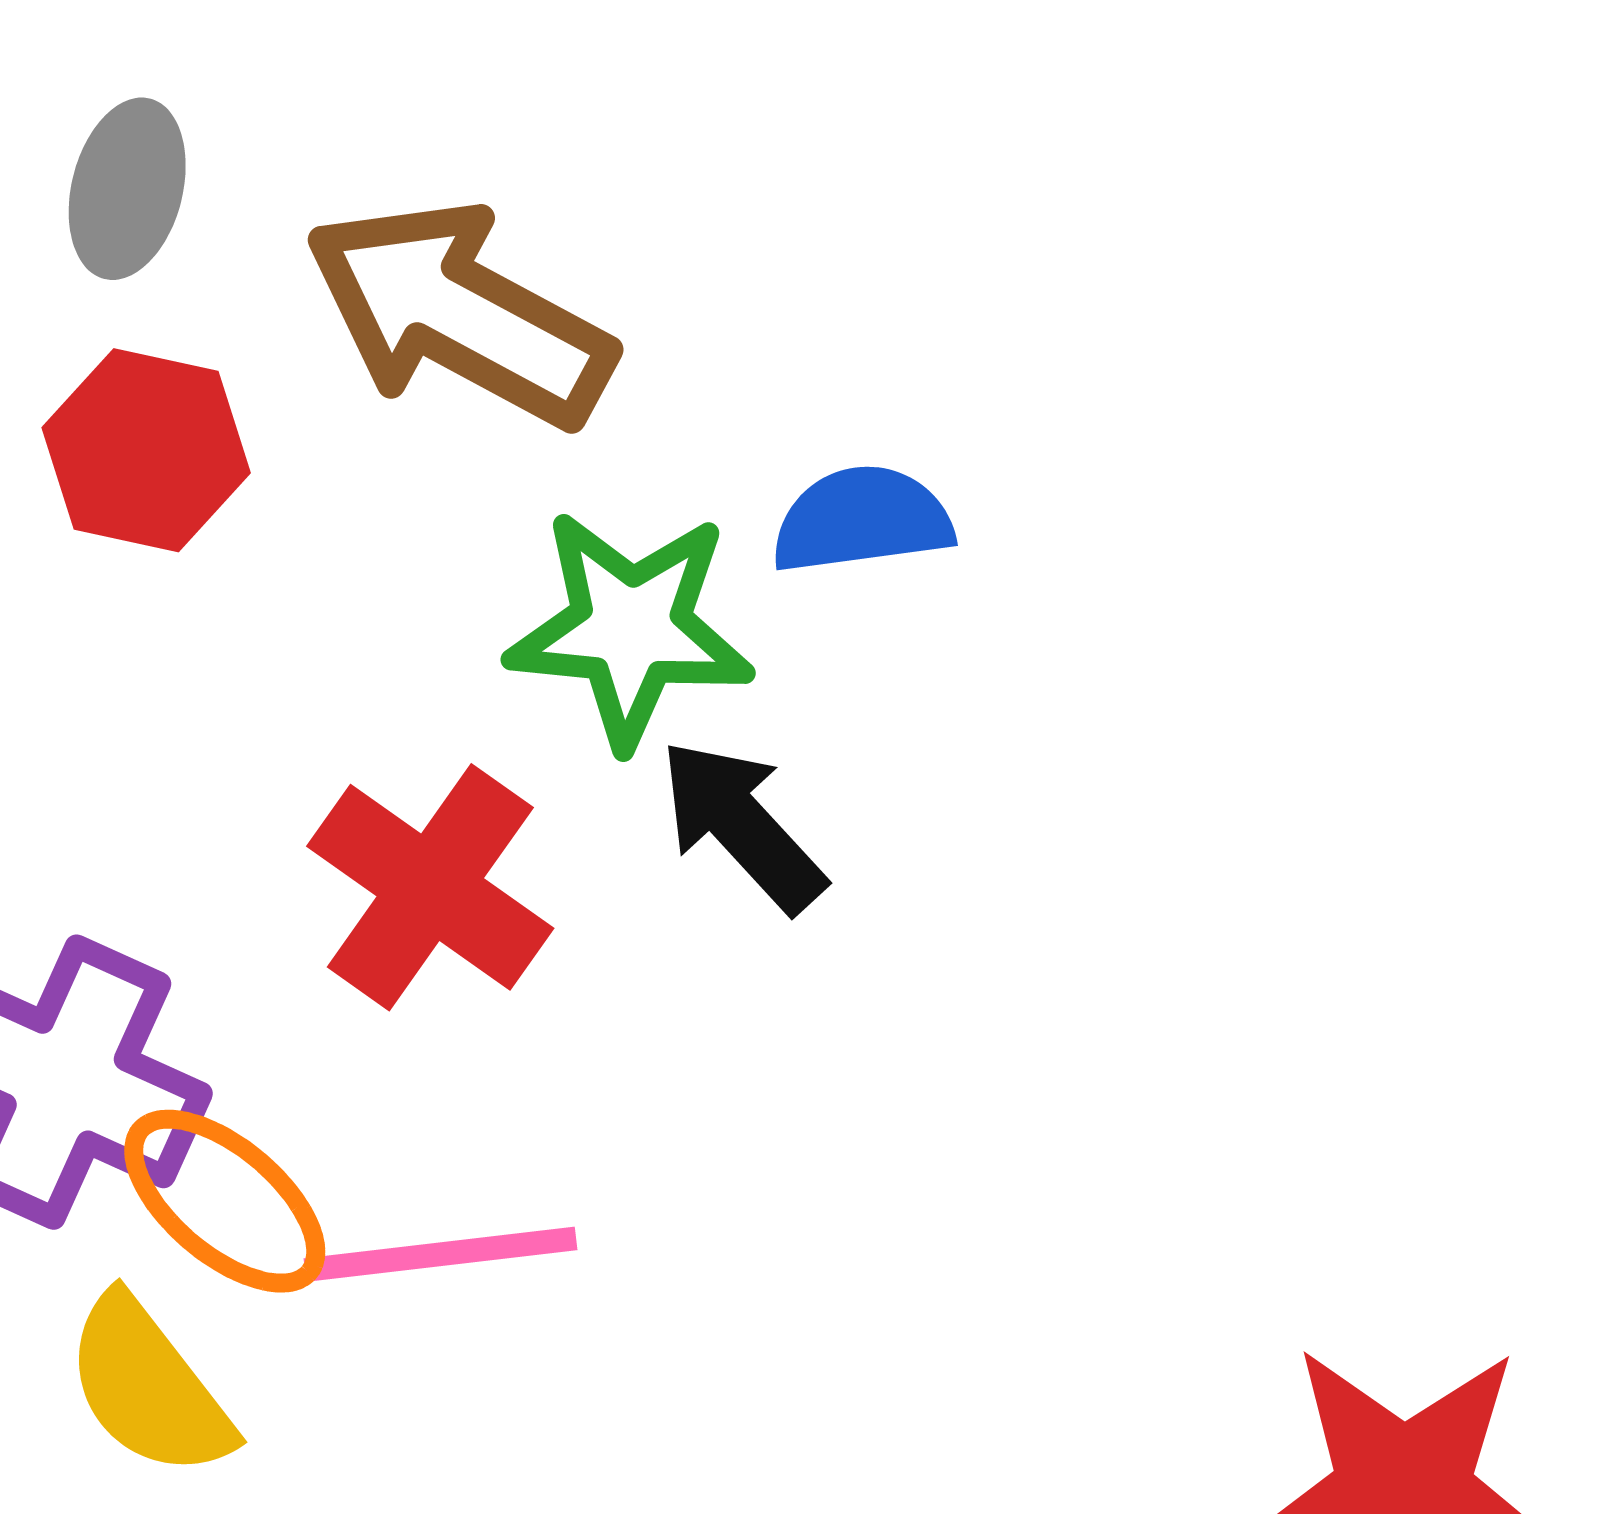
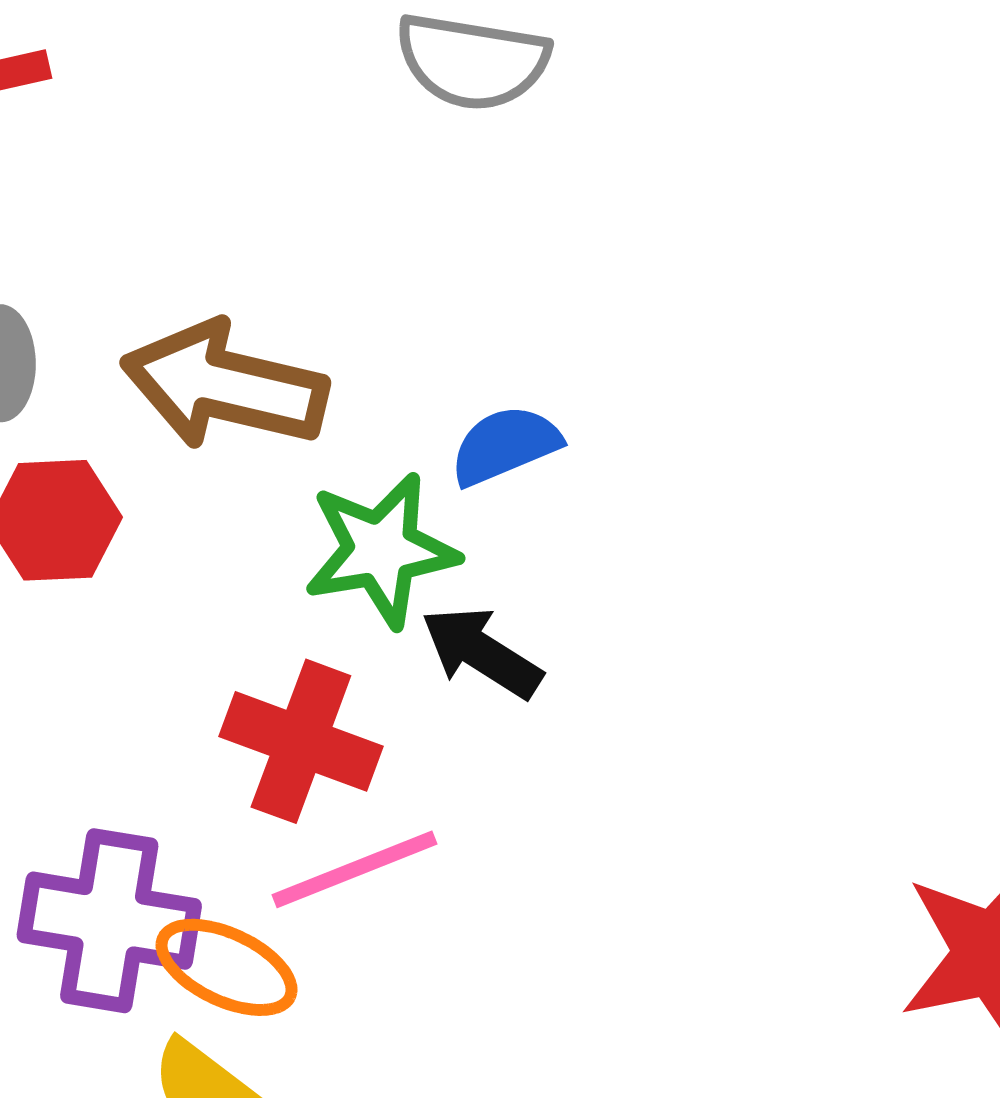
pink line: (441, 1254) -> (355, 869), moved

